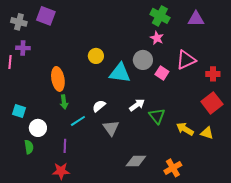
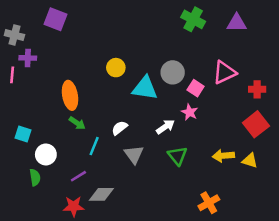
gray cross: (19, 22) -> (14, 35), moved
pink star: (157, 38) -> (189, 112), moved
green arrow: (64, 102) -> (77, 123), turned -48
green triangle: (157, 116) -> (177, 156), moved
cyan line: (78, 121) -> (94, 146), turned -35
yellow arrow: (185, 129) -> (223, 156), turned -36
purple line: (65, 146) -> (78, 176), turned 56
gray diamond: (136, 161) -> (101, 194), moved

